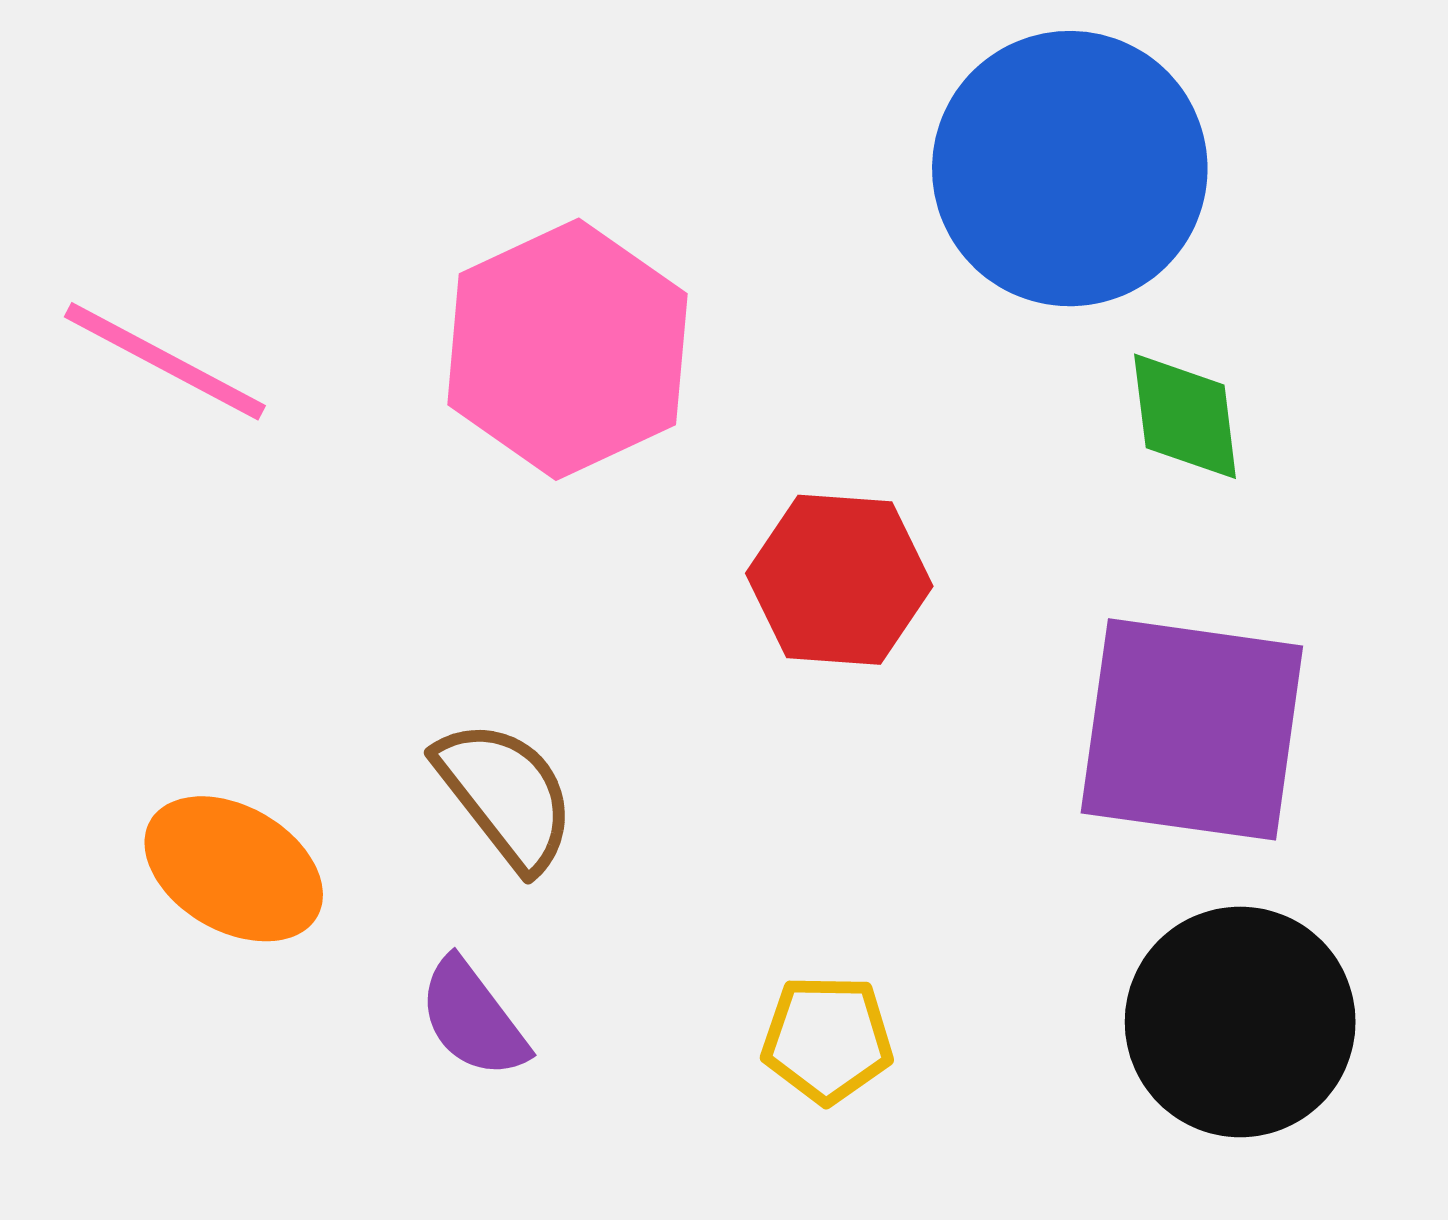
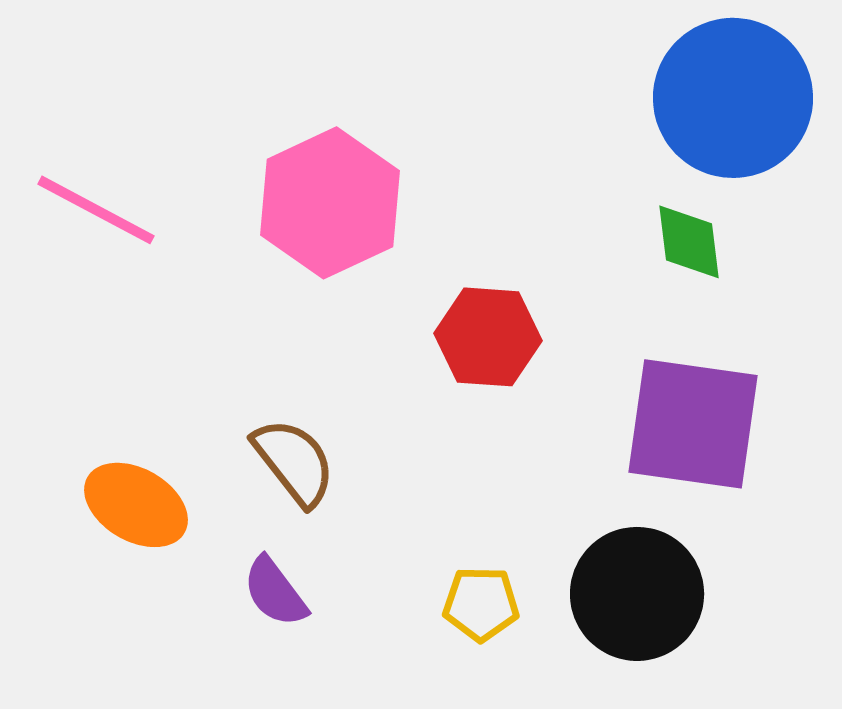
blue circle: (1070, 169) -> (733, 98), moved
black circle: (1240, 1022) -> (637, 594), moved

